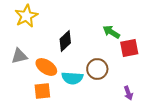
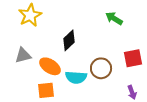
green arrow: (111, 32) -> (114, 18), moved
red square: (129, 48) -> (133, 58), moved

